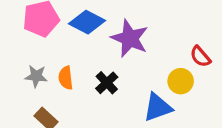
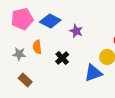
purple star: (130, 38) -> (76, 31), size x0.6
orange semicircle: (66, 78) -> (37, 47), moved

